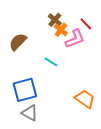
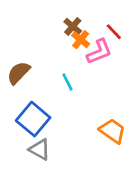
brown semicircle: (18, 42) -> (19, 73), moved
cyan line: (51, 62) -> (67, 82), turned 32
blue square: (25, 90) -> (33, 119), turned -35

